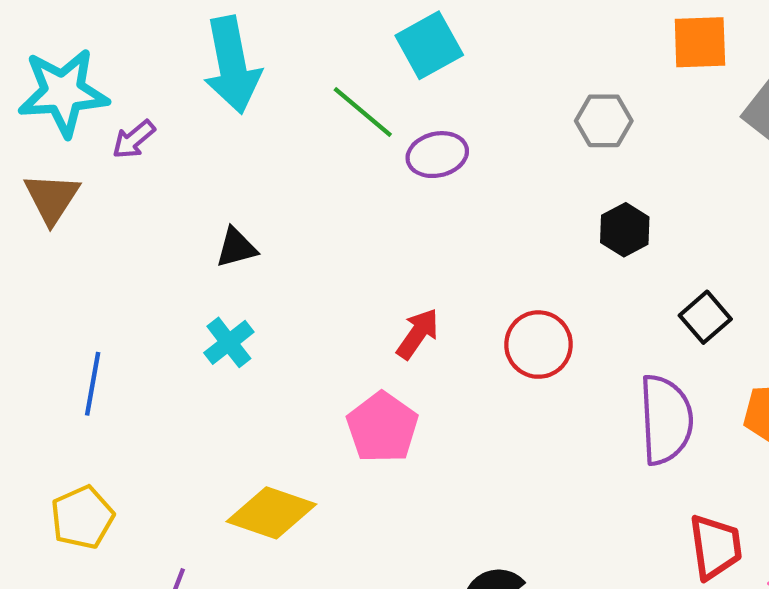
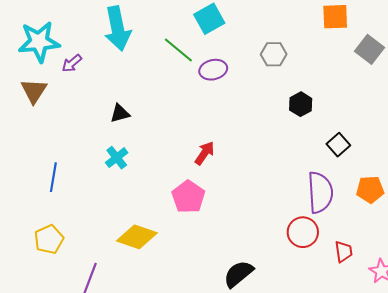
gray hexagon: (604, 121) -> (274, 54), moved
red circle: (538, 345) -> (303, 232), moved
red trapezoid: (715, 547) -> (344, 252), size x0.7

